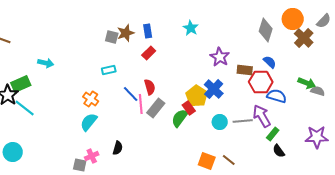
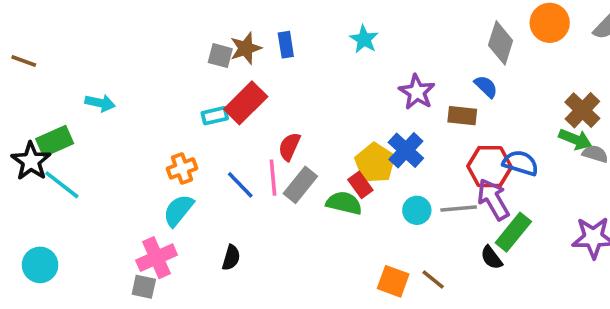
brown cross: (304, 38) -> (582, 110), moved
red rectangle: (149, 53) -> (246, 103), moved, size x1.6
blue semicircle: (270, 62) -> (486, 87), moved
red hexagon: (261, 82) -> (490, 167), moved
red semicircle: (150, 87) -> (289, 147), turned -140
blue line: (131, 94) -> (240, 185), moved
orange cross: (91, 99) -> (182, 168), turned 35
green semicircle: (180, 118) -> (344, 203), turned 66
green rectangle: (273, 134) -> (513, 232), size x1.5
black semicircle: (279, 151) -> (491, 258), moved
pink cross: (92, 156) -> (157, 258), moved, size x1.5
gray square: (80, 165) -> (144, 287), moved

